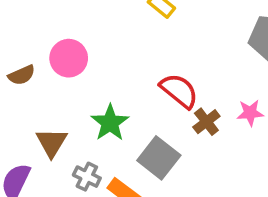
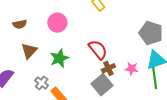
pink circle: (69, 58) -> (57, 23), moved
brown triangle: (52, 142) -> (29, 51), moved
gray square: (159, 158) -> (102, 85), moved

